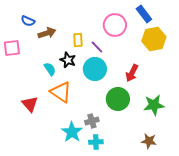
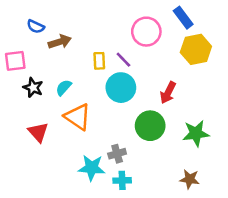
yellow rectangle: (78, 40) -> (99, 61), moved
black star: (68, 60) -> (33, 88), moved
cyan semicircle: (50, 69) -> (64, 88), turned -104
cyan star: (72, 132) -> (92, 168), turned -30

